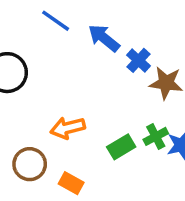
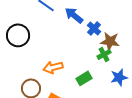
green cross: (156, 136) -> (104, 54), moved

